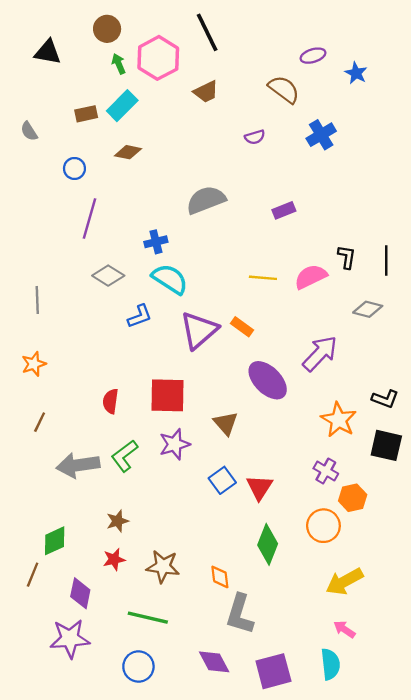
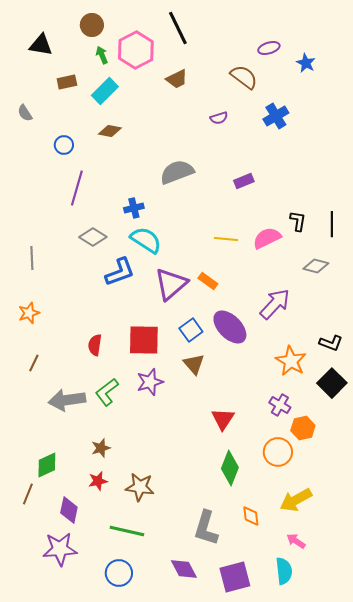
brown rectangle: (86, 114) -> (67, 82), moved
blue L-shape: (140, 316) -> (120, 272), size x1.4
black square: (386, 445) -> (332, 383), turned 32
blue square: (222, 480) -> (191, 330), moved
orange diamond: (220, 577) -> (251, 516), moved

